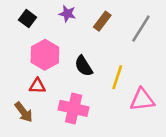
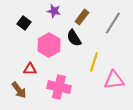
black square: (27, 19) -> (24, 23), moved
pink hexagon: (45, 55) -> (49, 45), moved
black semicircle: (84, 66) -> (74, 38), moved

